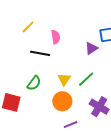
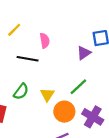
yellow triangle: (64, 79) -> (47, 95), moved
orange circle: (62, 101) -> (64, 112), moved

